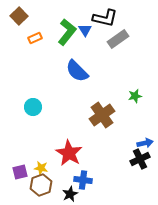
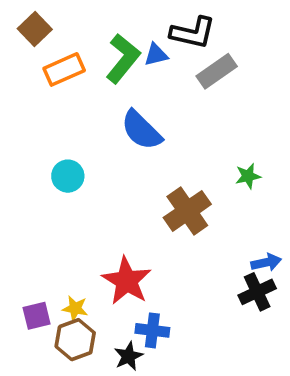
blue triangle: (85, 30) -> (156, 55), turned 48
orange rectangle: (35, 38) -> (64, 69), size x1.5
cyan circle: (33, 107) -> (68, 176), moved

